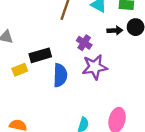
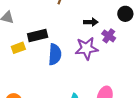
black arrow: (115, 30) -> (91, 22), moved
purple cross: (84, 43) -> (109, 36), moved

